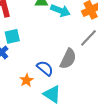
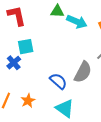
orange star: (26, 80) -> (28, 101), moved

